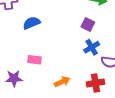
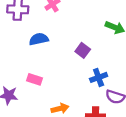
purple square: (88, 24) -> (83, 50), moved

